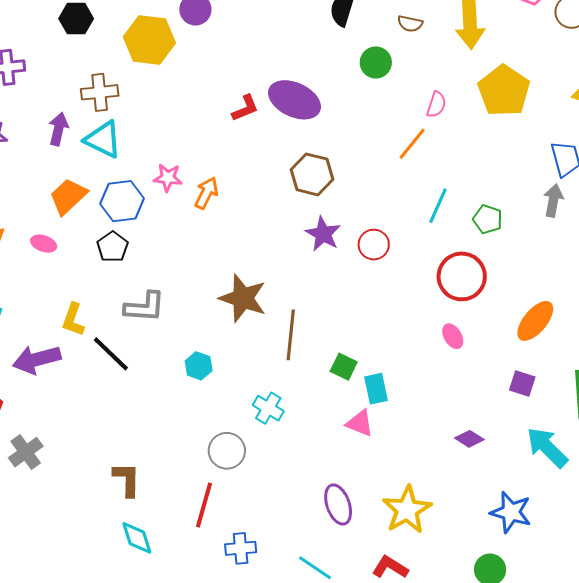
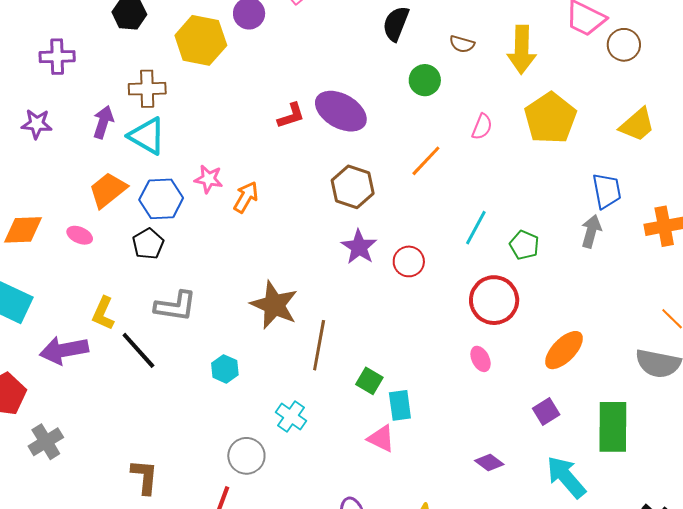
orange line: (412, 144) -> (426, 161), moved
purple square: (522, 384) -> (546, 411), turned 36

